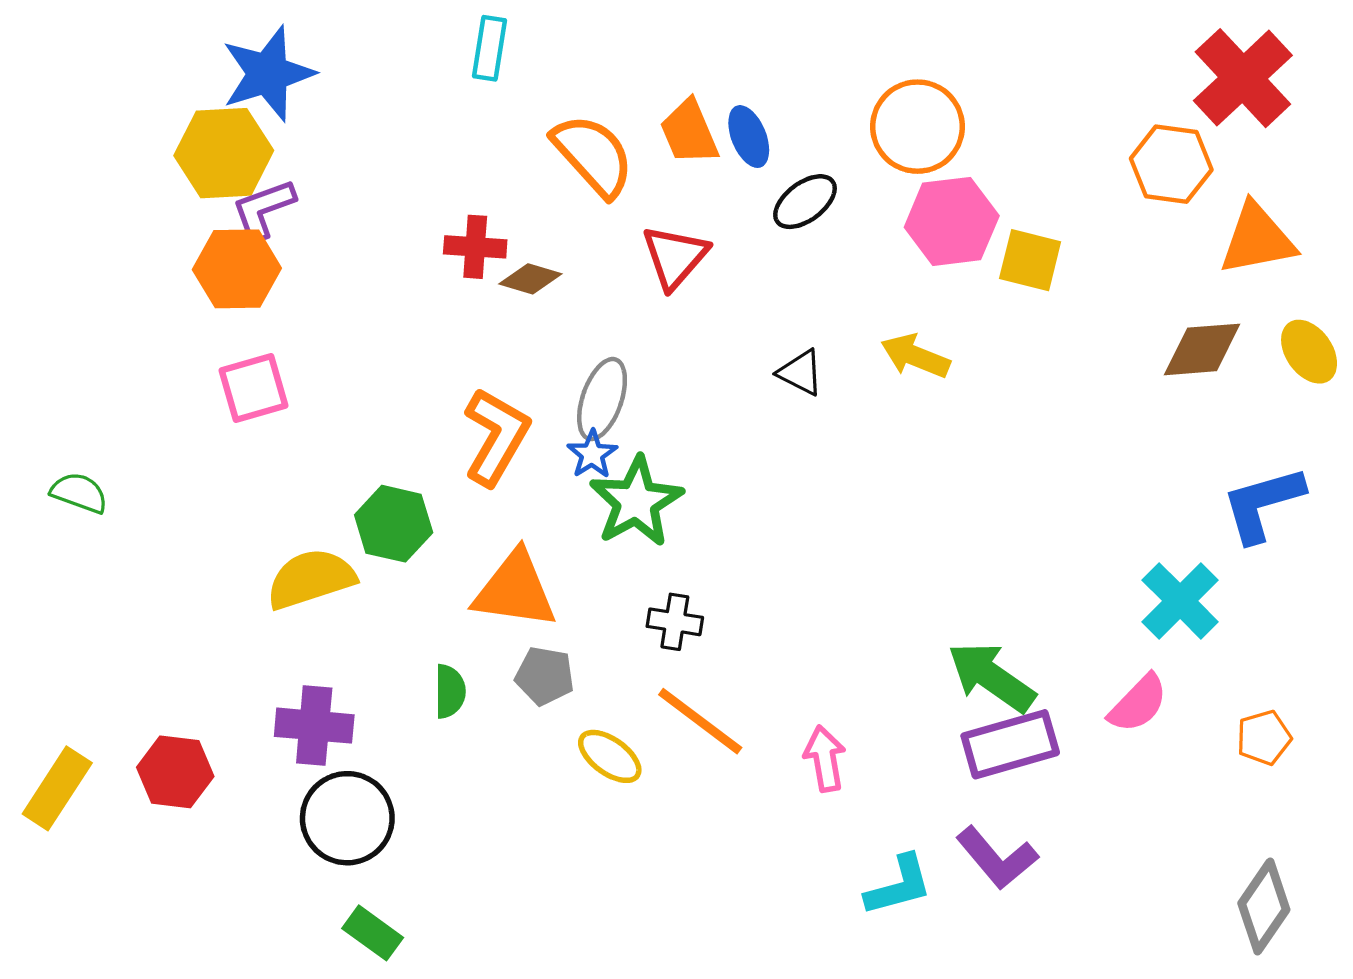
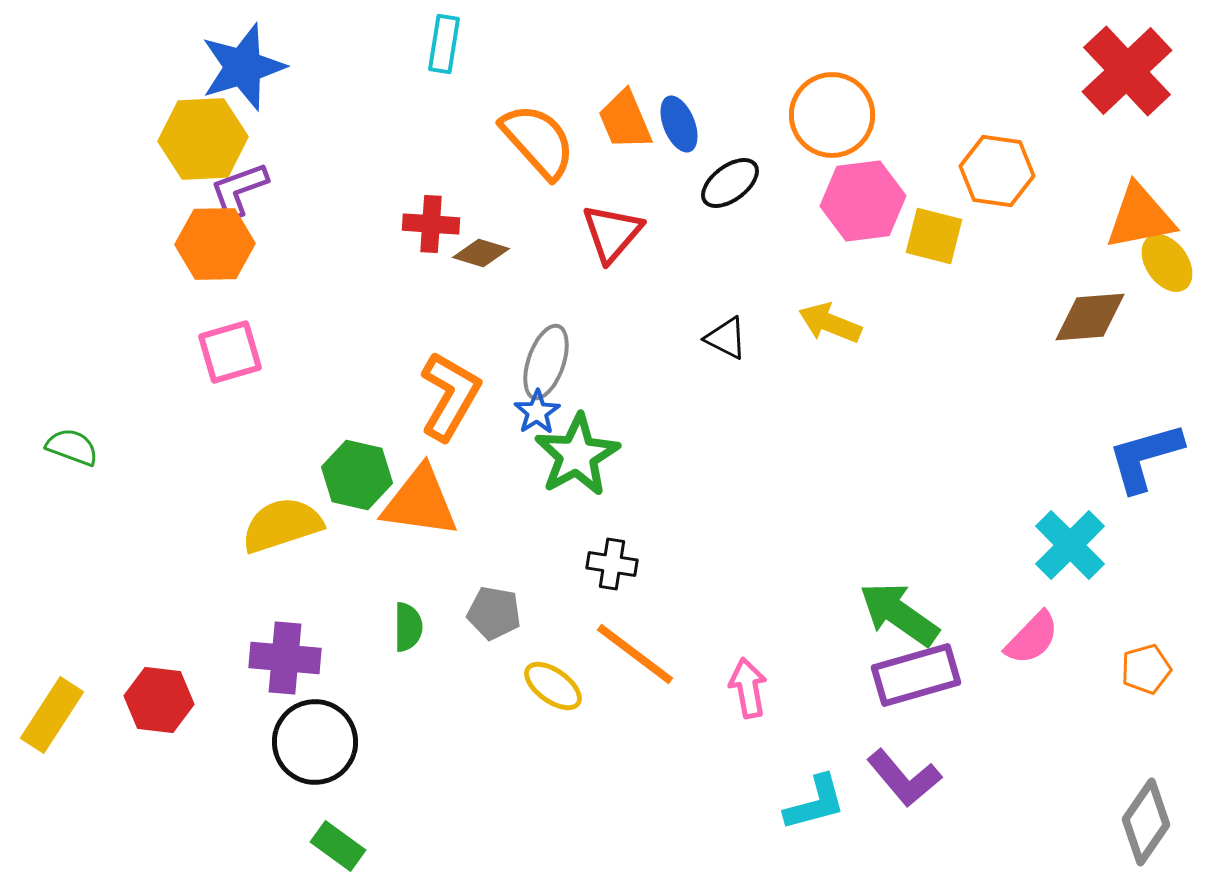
orange hexagon: (1171, 164) -> (997, 171), moved
yellow ellipse: (1309, 352) -> (1167, 263), moved
orange triangle: (515, 590) -> (420, 502), moved

